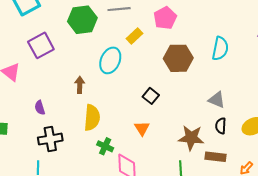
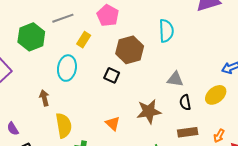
black square: (151, 96) -> (112, 75), moved
brown star: (191, 138) -> (149, 111), moved

